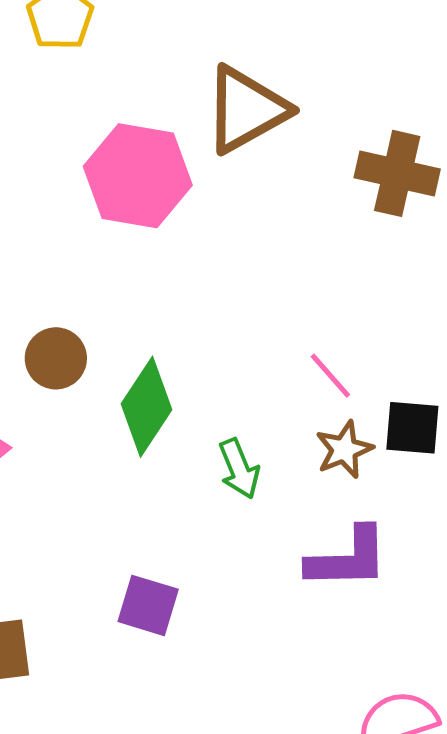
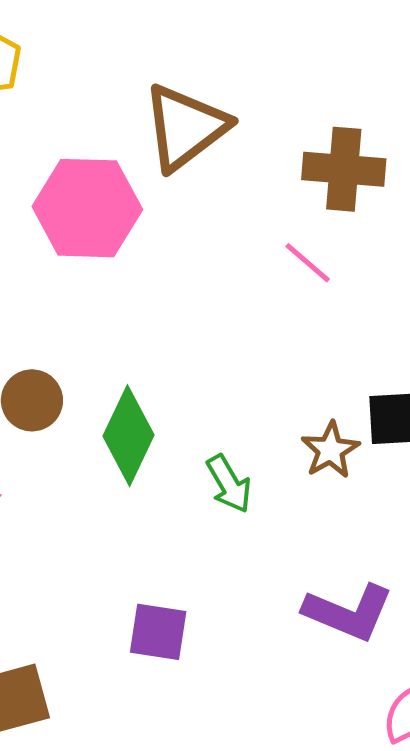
pink line: (330, 376) -> (308, 263), moved
purple L-shape: (348, 558) -> (348, 612), moved, turned 32

